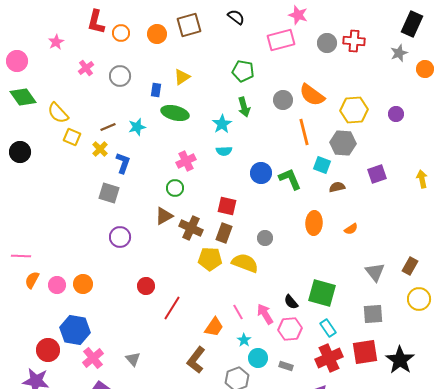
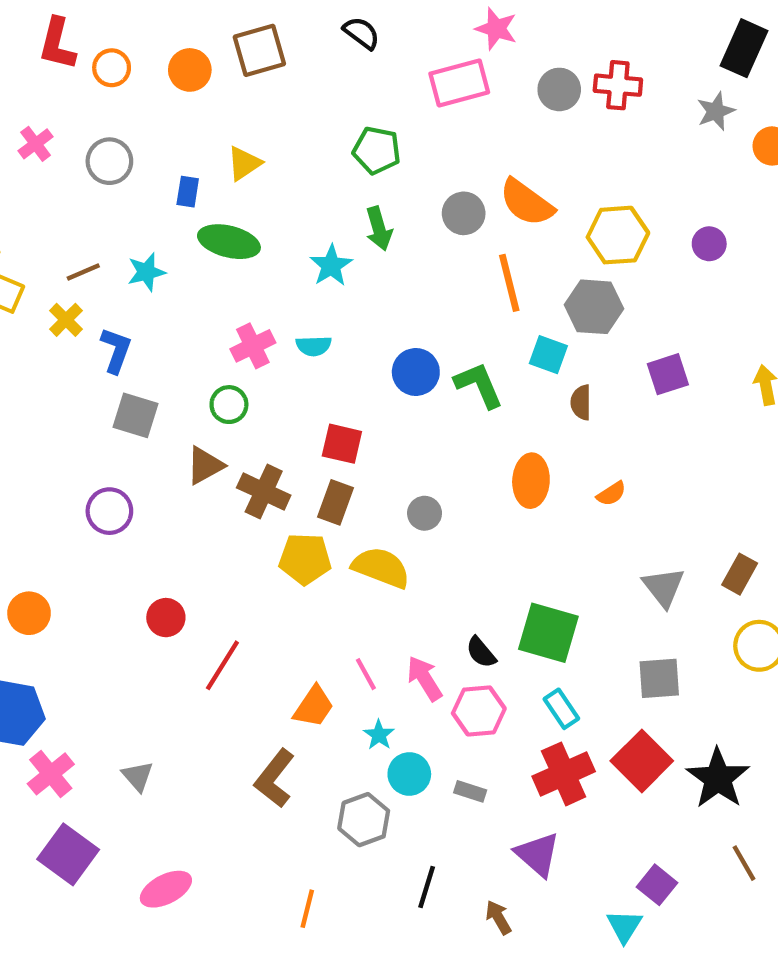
cyan semicircle: (224, 151) -> (314, 346), moved
brown semicircle: (337, 187) -> (581, 402), turned -77
gray square: (109, 193) -> (135, 415), moved
red square: (365, 352) -> (642, 761), turned -36

